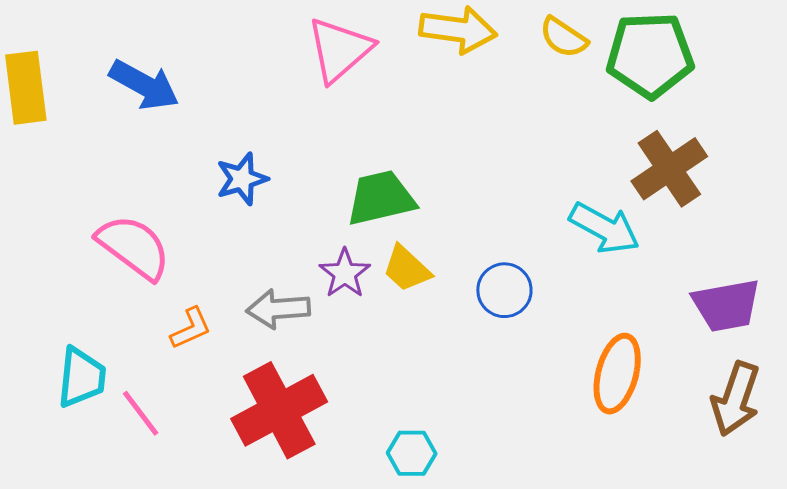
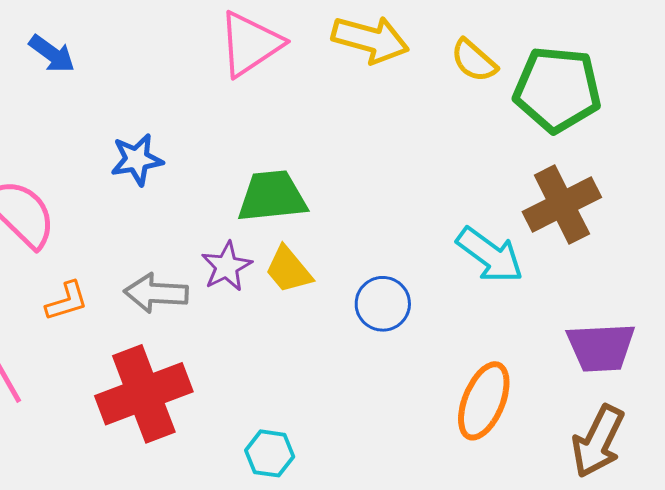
blue arrow: (144, 85) -> (52, 54), size x0.7

